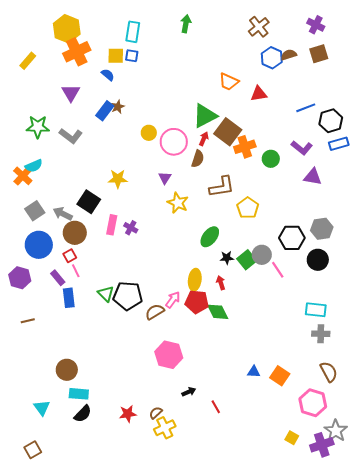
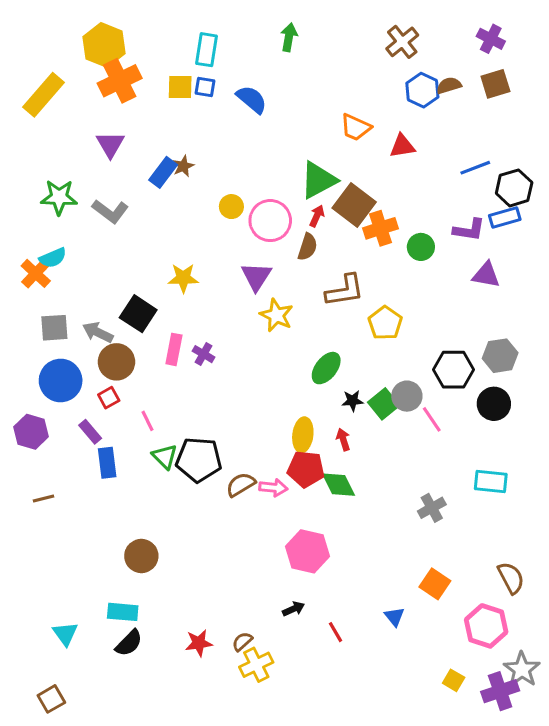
yellow rectangle: (28, 61) -> (43, 95), size x1.6
blue semicircle: (108, 75) -> (252, 99), moved, size x1.5
blue rectangle: (339, 144) -> (505, 217), moved
purple L-shape: (302, 148) -> (469, 230), turned -30
purple triangle: (165, 178) -> (256, 276), size x1.5
gray square: (35, 211) -> (54, 328), turned 30
pink line: (76, 271) -> (148, 421), moved
pink arrow: (173, 300) -> (273, 488), moved, turned 60
gray cross: (321, 334) -> (432, 508), moved, turned -30
pink hexagon: (169, 355) -> (308, 551), moved
brown circle: (67, 370) -> (141, 556), moved
blue triangle: (254, 372) -> (394, 617), moved, turned 48

